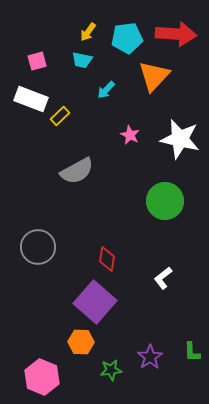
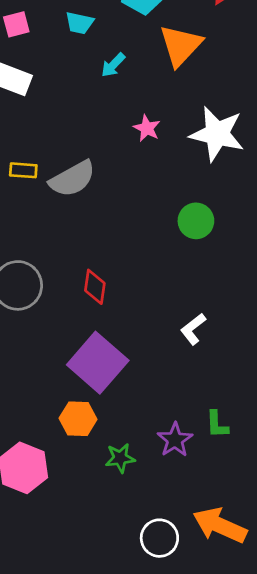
yellow rectangle: (60, 116) -> (23, 170), moved, turned 48
green circle: (165, 201) -> (196, 221), size x0.7
red diamond: (107, 259) -> (95, 287), moved
green L-shape: (192, 352) -> (217, 424), moved

